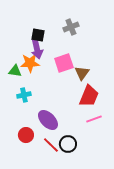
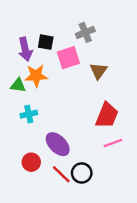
purple arrow: (37, 49) -> (25, 49), moved
pink square: (64, 63) -> (68, 58), moved
brown triangle: (82, 73) -> (98, 71), moved

